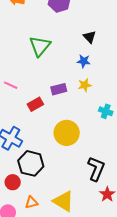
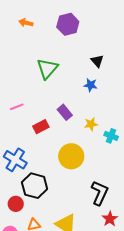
pink line: (11, 85) -> (17, 107), turned -48
yellow star: (85, 85) -> (91, 124), moved
purple rectangle: (59, 89) -> (65, 112), turned 63

